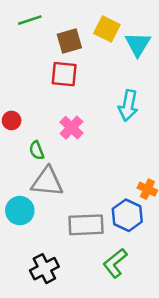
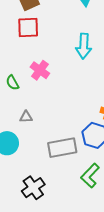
green semicircle: (37, 150) -> (13, 83), moved
gray triangle: (47, 182) -> (26, 117), size x0.5

